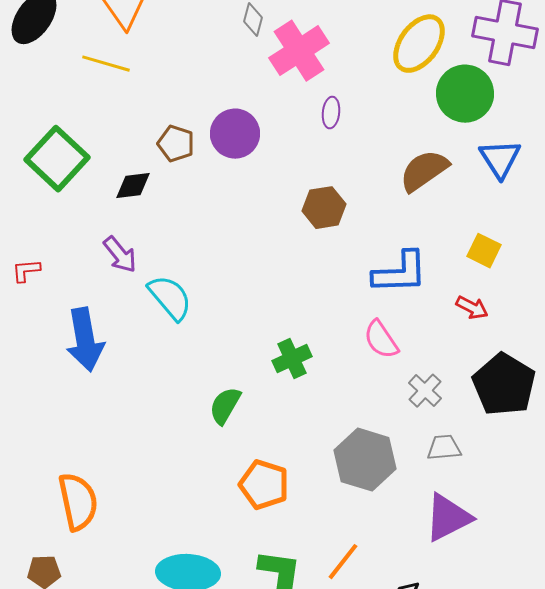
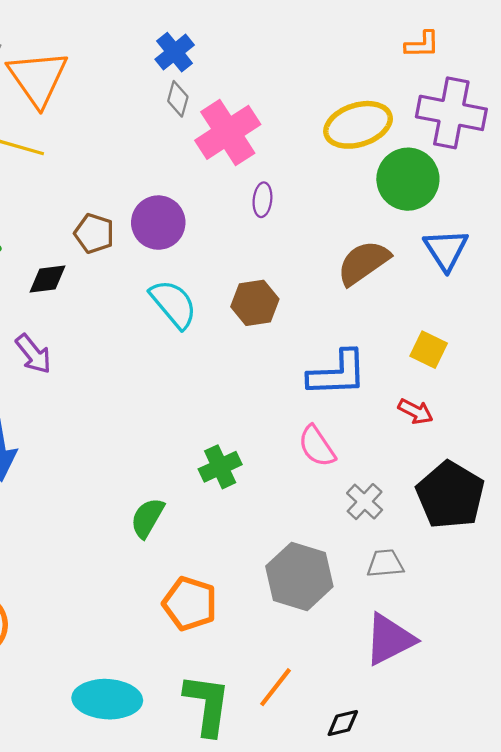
yellow ellipse: (419, 44) -> (358, 125), turned 36
cyan semicircle: (170, 298) -> (173, 304), moved

